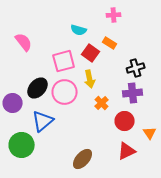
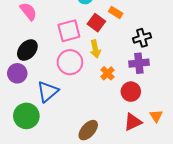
black ellipse: (38, 88) -> (27, 50), moved
orange triangle: (150, 133) -> (156, 116), moved

